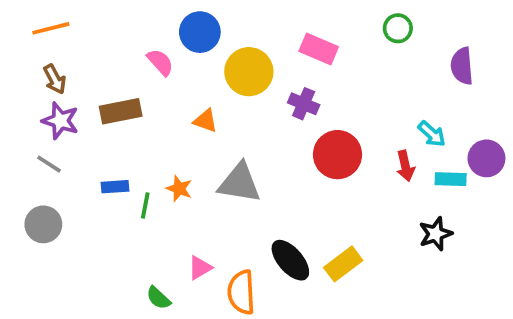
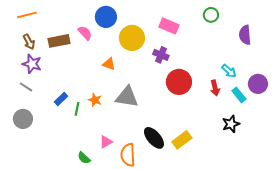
brown rectangle: (121, 111) -> (59, 41), moved
cyan rectangle: (451, 179) -> (239, 95), turned 49
blue rectangle: (115, 187) -> (61, 99), turned -40

